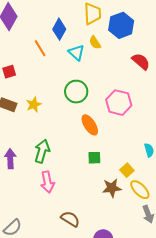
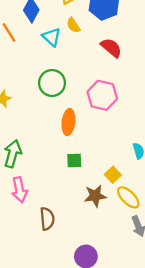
red semicircle: (141, 61) -> (111, 48), moved
orange ellipse: (90, 125) -> (68, 122), turned 40
brown semicircle: (70, 219) -> (47, 219), moved, turned 54

